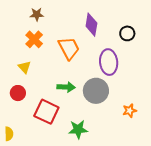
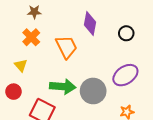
purple ellipse: (109, 62) -> (125, 75), moved, turned 60
green arrow: (66, 87) -> (63, 87), size x1.4

